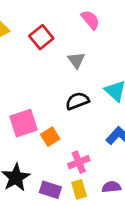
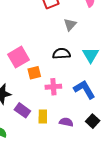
pink square: (24, 123) -> (18, 57), turned -30
pink cross: (79, 162) -> (53, 87), moved

